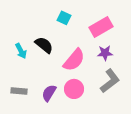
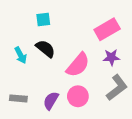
cyan square: (64, 18) -> (43, 19), moved, turned -32

